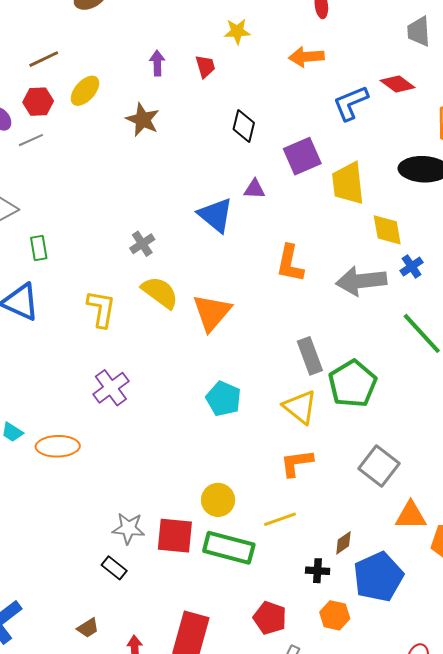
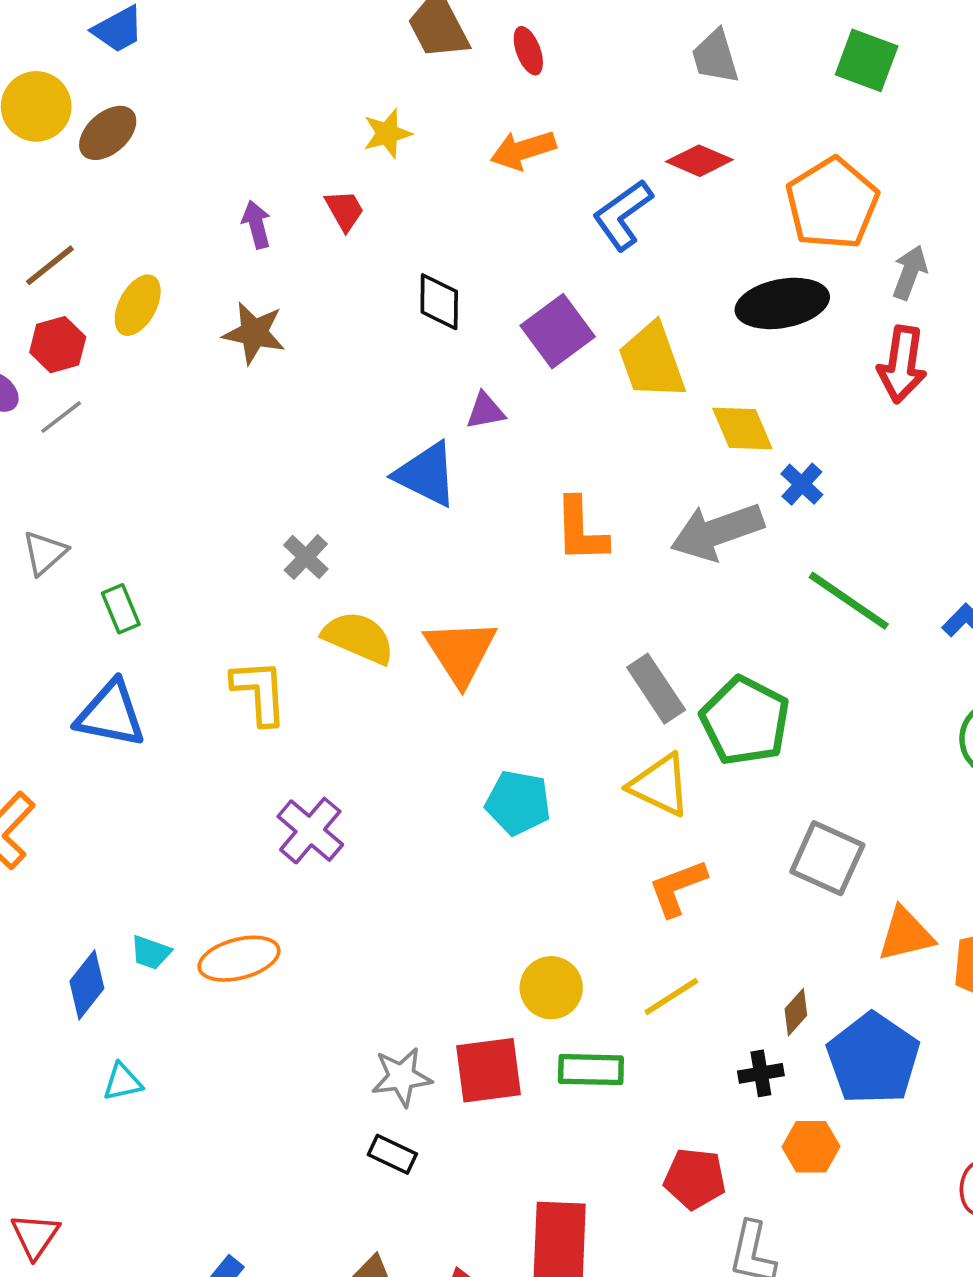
green rectangle: (229, 548) -> (591, 1070), size x0.7

